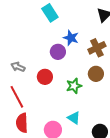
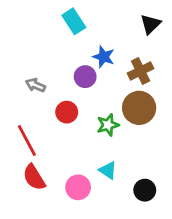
gray arrow: (18, 67) -> (35, 85), moved
brown circle: (96, 74) -> (139, 108), size x1.5
red semicircle: (22, 123) -> (34, 177), turned -30

